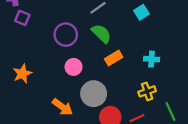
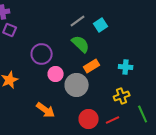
cyan square: (141, 12) -> (101, 25), moved
purple circle: (66, 35) -> (42, 54), moved
gray circle: (94, 94) -> (77, 85), moved

